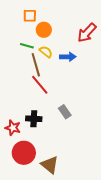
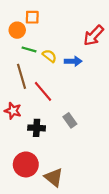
orange circle: (44, 30) -> (17, 30), moved
brown line: (36, 65) -> (22, 76), moved
red star: (13, 128) -> (13, 111), moved

